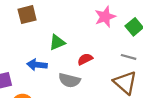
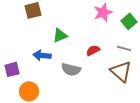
red semicircle: (85, 59) -> (93, 50), moved

